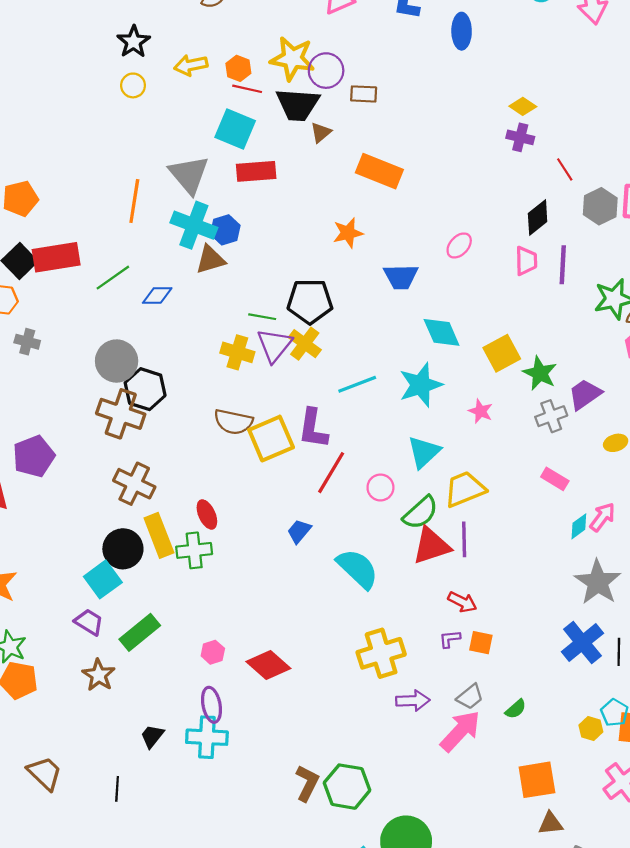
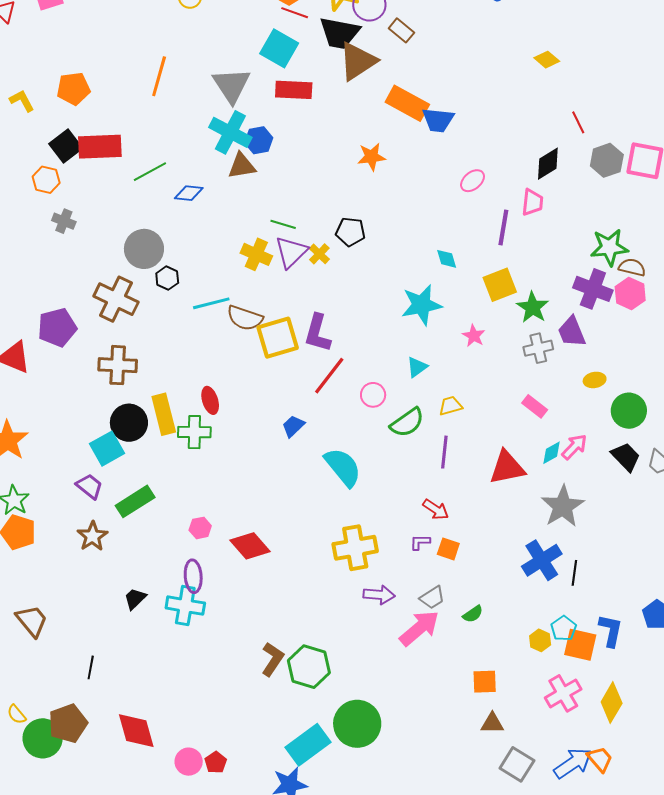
brown rectangle: (364, 94) -> (401, 30), turned 30
brown triangle: (321, 133) -> (358, 61), size x2.0
purple cross: (520, 137) -> (593, 289), moved, size x1.5
orange line: (134, 201) -> (159, 76), moved
purple line: (563, 265) -> (503, 227), moved
blue trapezoid: (401, 277) -> (438, 120), moved
black pentagon: (310, 301) -> (350, 232), moved, size x0.7
cyan diamond: (442, 332) -> (447, 259), size x0.6
yellow cross: (305, 344) -> (319, 254), size x0.7
cyan line: (357, 384) -> (211, 303), moved
black hexagon: (145, 389) -> (167, 278), size x0.6
purple trapezoid: (585, 394) -> (572, 332), turned -84
brown cross: (121, 414) -> (116, 299), moved
cyan triangle: (424, 452) -> (417, 367), size x0.7
brown cross: (134, 484) -> (118, 365), moved, turned -30
yellow trapezoid: (465, 489) -> (451, 406), size x0.6
red triangle: (431, 546) -> (507, 468), moved
orange square: (537, 780) -> (485, 682), size x0.7
black line: (117, 789) -> (91, 667), moved

